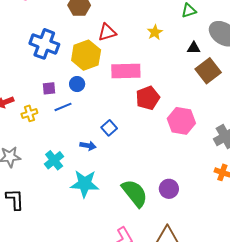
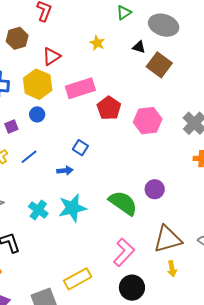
black triangle: (194, 48) -> (139, 47), turned 32
blue line: (63, 107) -> (29, 157), moved
cyan cross: (54, 160) -> (38, 210), moved

